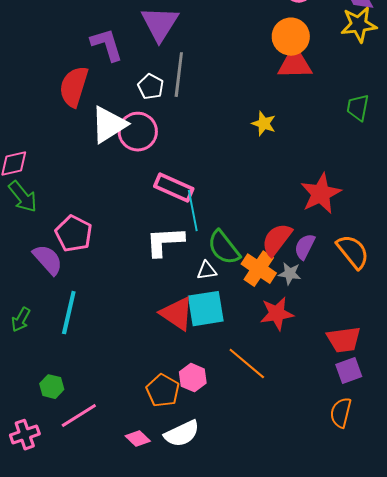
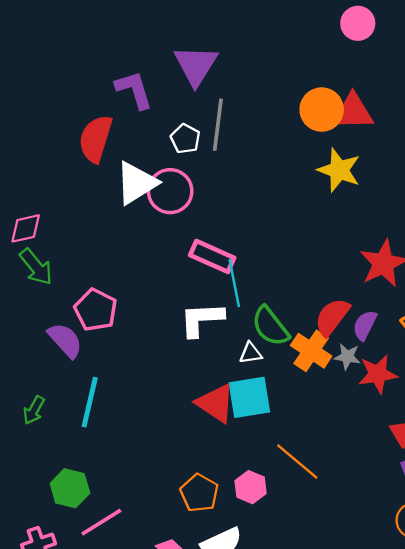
orange circle: (291, 37) -> (322, 110), moved
yellow star: (264, 124) -> (339, 170), moved, size x1.5
red star: (277, 314) -> (378, 374), moved
pink hexagon: (193, 378) -> (251, 487), moved
green hexagon: (52, 387) -> (70, 488), size x1.4

